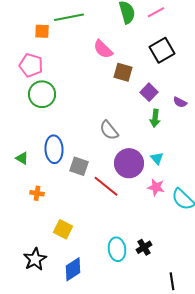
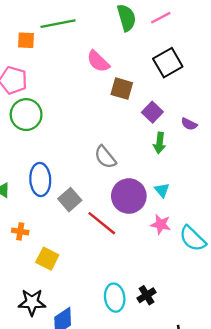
gray square: (79, 166) -> (70, 200), turned 30
yellow square: (63, 229) -> (47, 259), moved
black star: (35, 259) -> (32, 302), moved, turned 30

